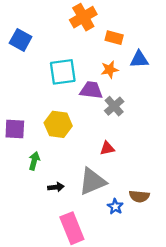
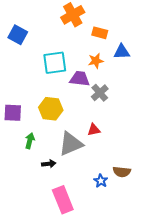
gray triangle: (92, 181) -> (71, 144), moved

